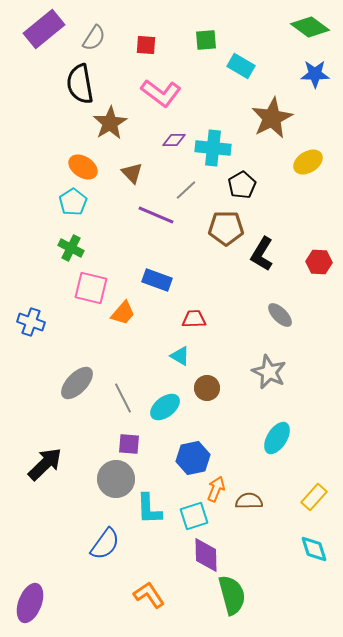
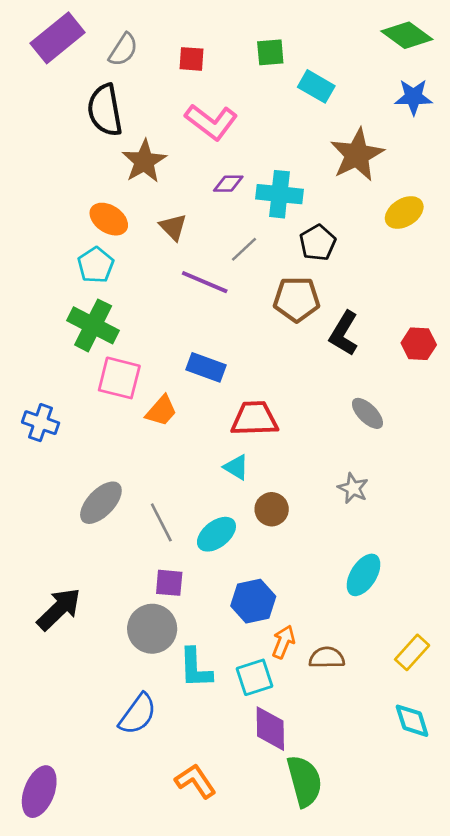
green cross: (71, 248) -> (93, 325), size x1.5
red trapezoid: (194, 319) -> (255, 419), size x1.5
gray star: (269, 372) -> (353, 488), size x0.7

